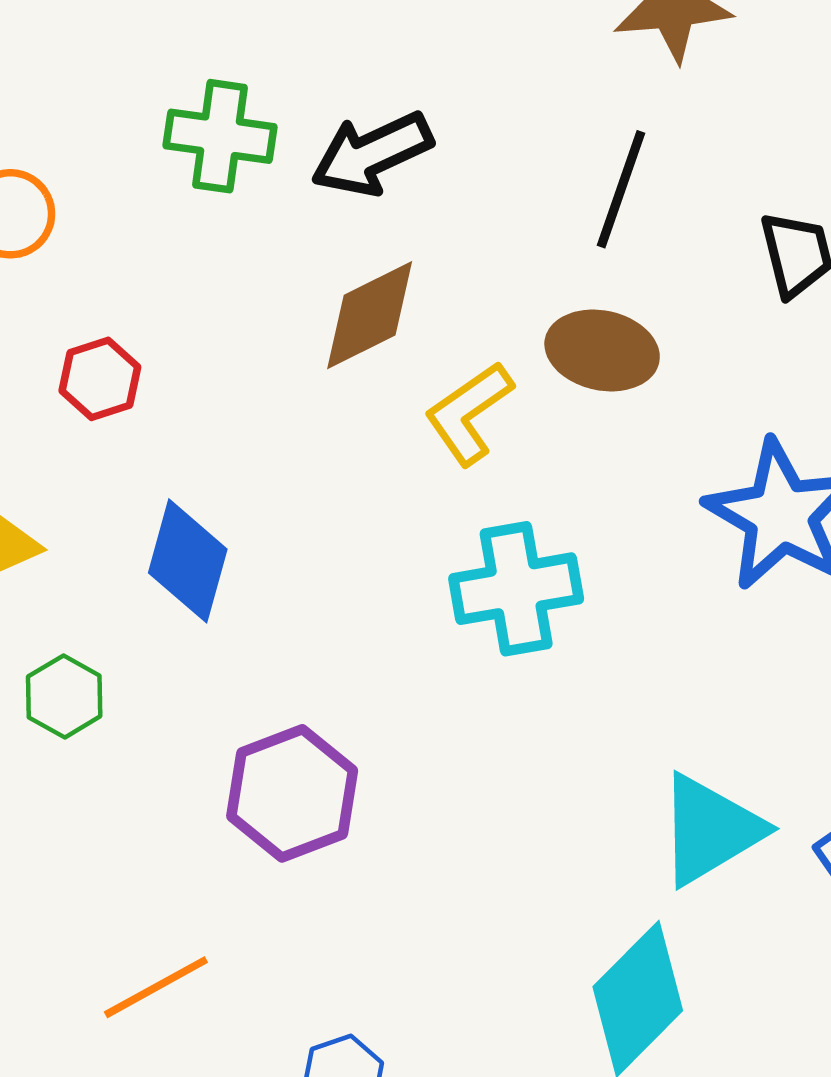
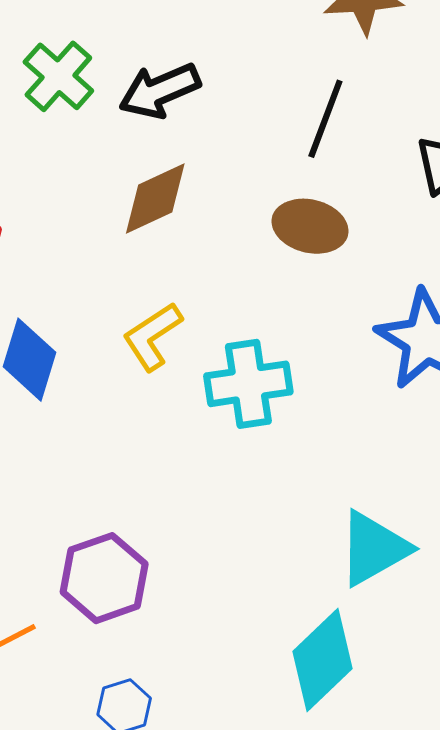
green cross: (220, 136) -> (58, 76), turned 32
yellow L-shape: (469, 413) -> (152, 336), moved
purple hexagon: (292, 793) -> (104, 578), moved

